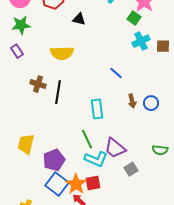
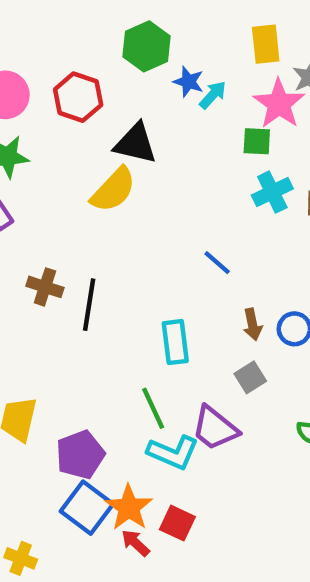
green square: (134, 18) -> (257, 141), turned -32
black triangle: (79, 19) -> (135, 143), size x1.5
yellow semicircle: (62, 53) -> (113, 190), moved, turned -45
gray square: (131, 169) -> (250, 377), moved
red square: (93, 183) -> (177, 523), moved, turned 35

